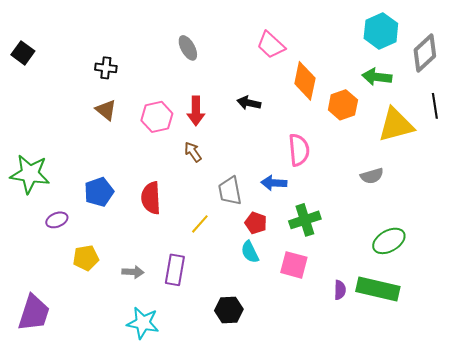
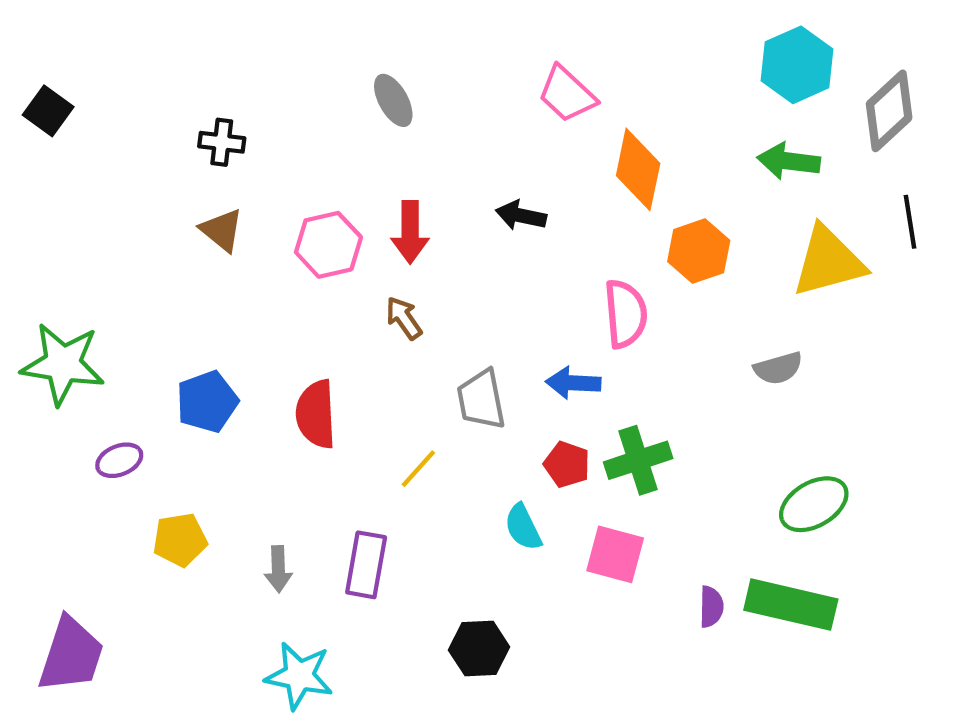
orange hexagon: (343, 105) -> (699, 251), moved
red pentagon: (256, 223) -> (567, 464), moved
gray arrow: (133, 272) -> (278, 569), turned 85

